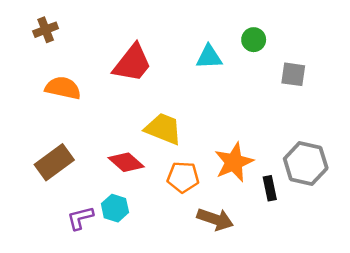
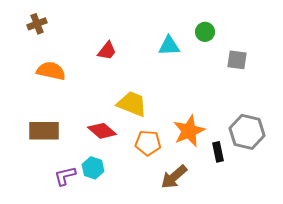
red trapezoid: (132, 63) -> (107, 51), size x0.6
brown rectangle: (54, 162) -> (44, 131), turned 36
brown arrow: (215, 219) -> (174, 177), turned 120

